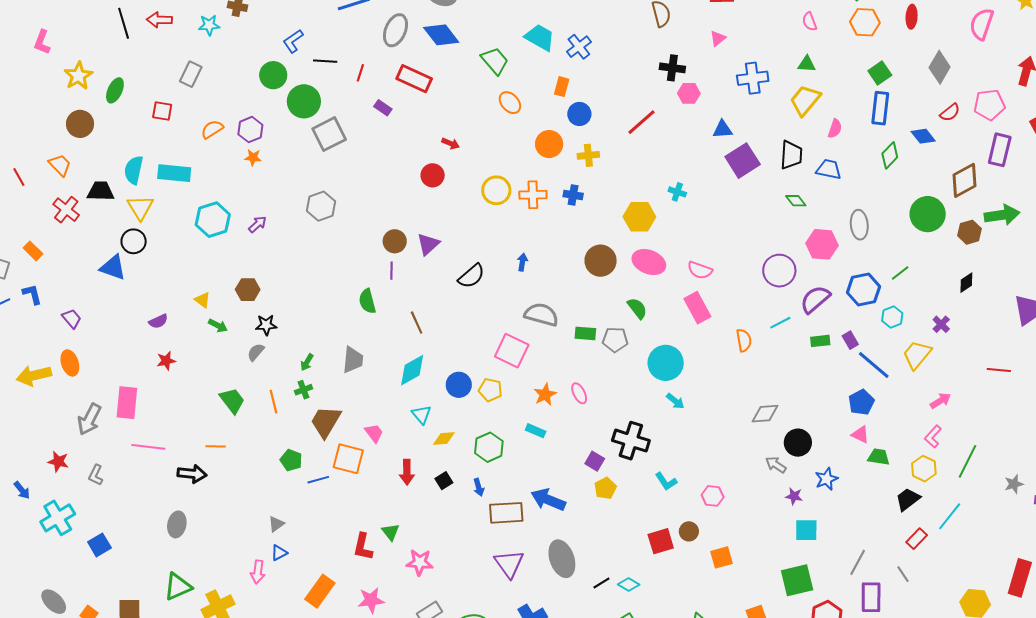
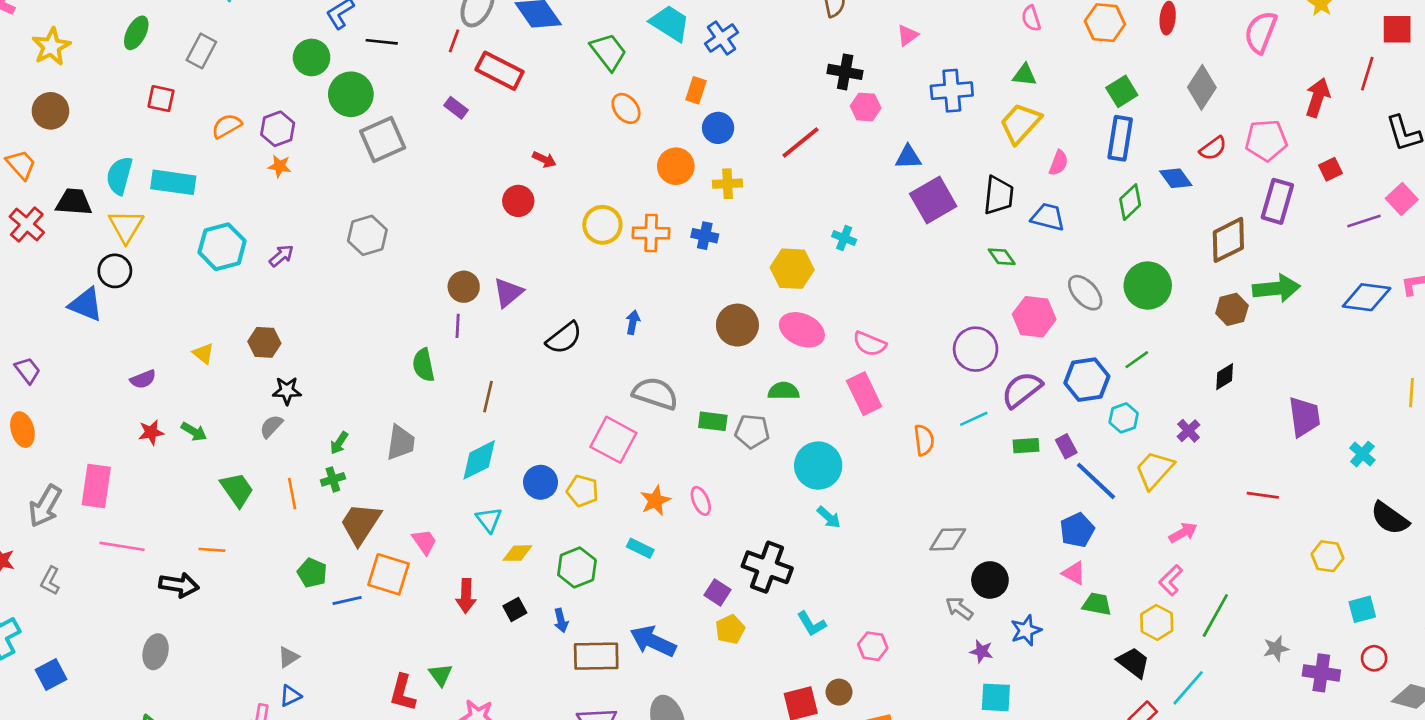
red line: (360, 73) -> (454, 41), moved
green ellipse: (115, 90) -> (136, 33), moved
green circle: (928, 214) -> (1148, 286), moved
gray ellipse: (859, 225) -> (1085, 293), turned -40
green semicircle: (637, 308) -> (784, 391), turned -55
brown line: (417, 323) -> (488, 397), turned 35
green arrow: (218, 326) -> (194, 432), moved
black trapezoid: (908, 499) -> (1133, 662), turned 72

